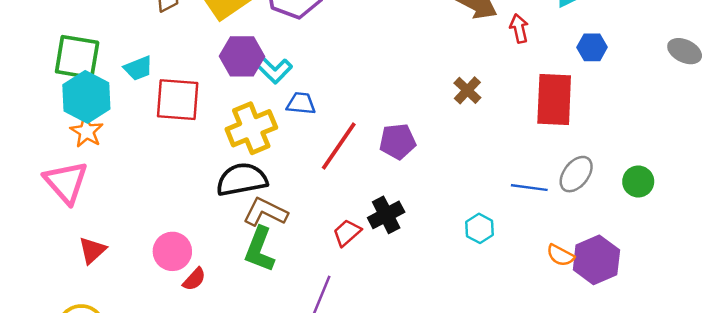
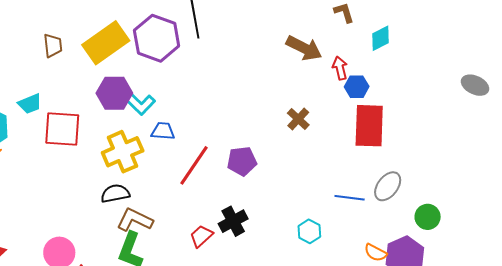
blue hexagon: (592, 47) -> (357, 87), moved
black semicircle: (242, 179) -> (115, 194), size x0.7
green circle: (638, 181) -> (428, 217), moved

